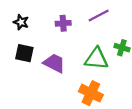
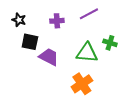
black square: (24, 53) -> (30, 42), moved
orange cross: (91, 93) -> (82, 84), turned 30

